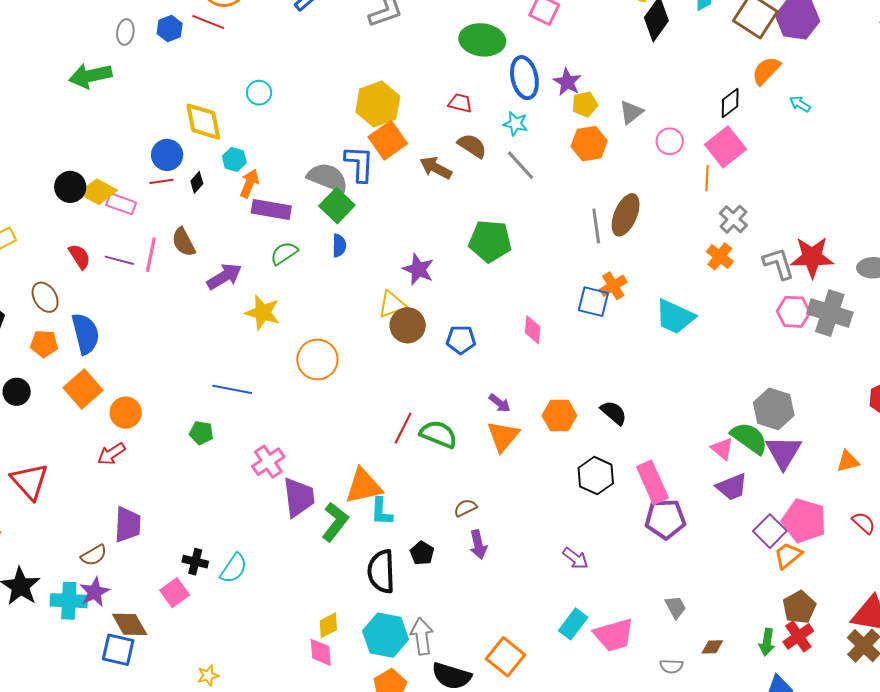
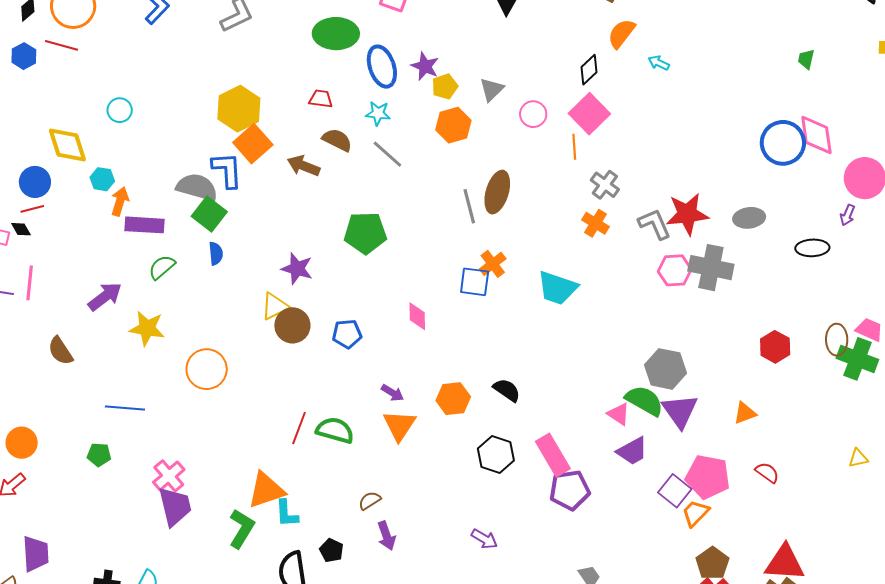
black diamond: (197, 182) -> (21, 229), moved, turned -65
brown semicircle: (183, 242) -> (60, 351), moved
purple trapezoid: (299, 497) -> (175, 506), moved

